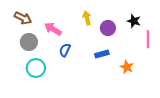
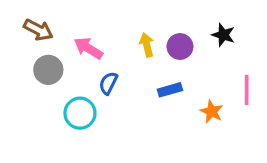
yellow arrow: (87, 18) -> (147, 45), moved
pink line: (148, 39) -> (247, 90), moved
cyan circle: (36, 68) -> (80, 113), moved

